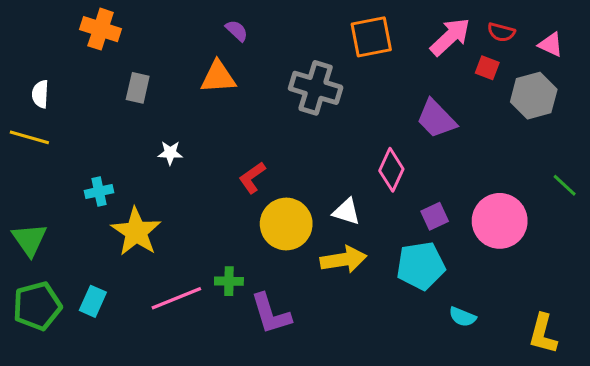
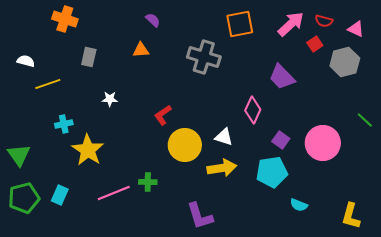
red square: (487, 68) -> (315, 44), turned 35
orange triangle: (218, 77) -> (141, 50), size x0.7
white semicircle: (40, 94) -> (26, 61), turned 102
yellow line: (29, 137) -> (48, 84), moved, turned -35
purple square: (435, 216) -> (281, 140), turned -30
purple L-shape: (271, 314) -> (200, 216), moved

